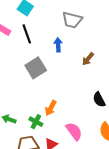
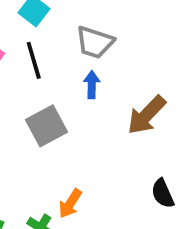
gray trapezoid: (72, 20) -> (95, 42), moved
brown arrow: (88, 59) -> (147, 115), size x1.6

